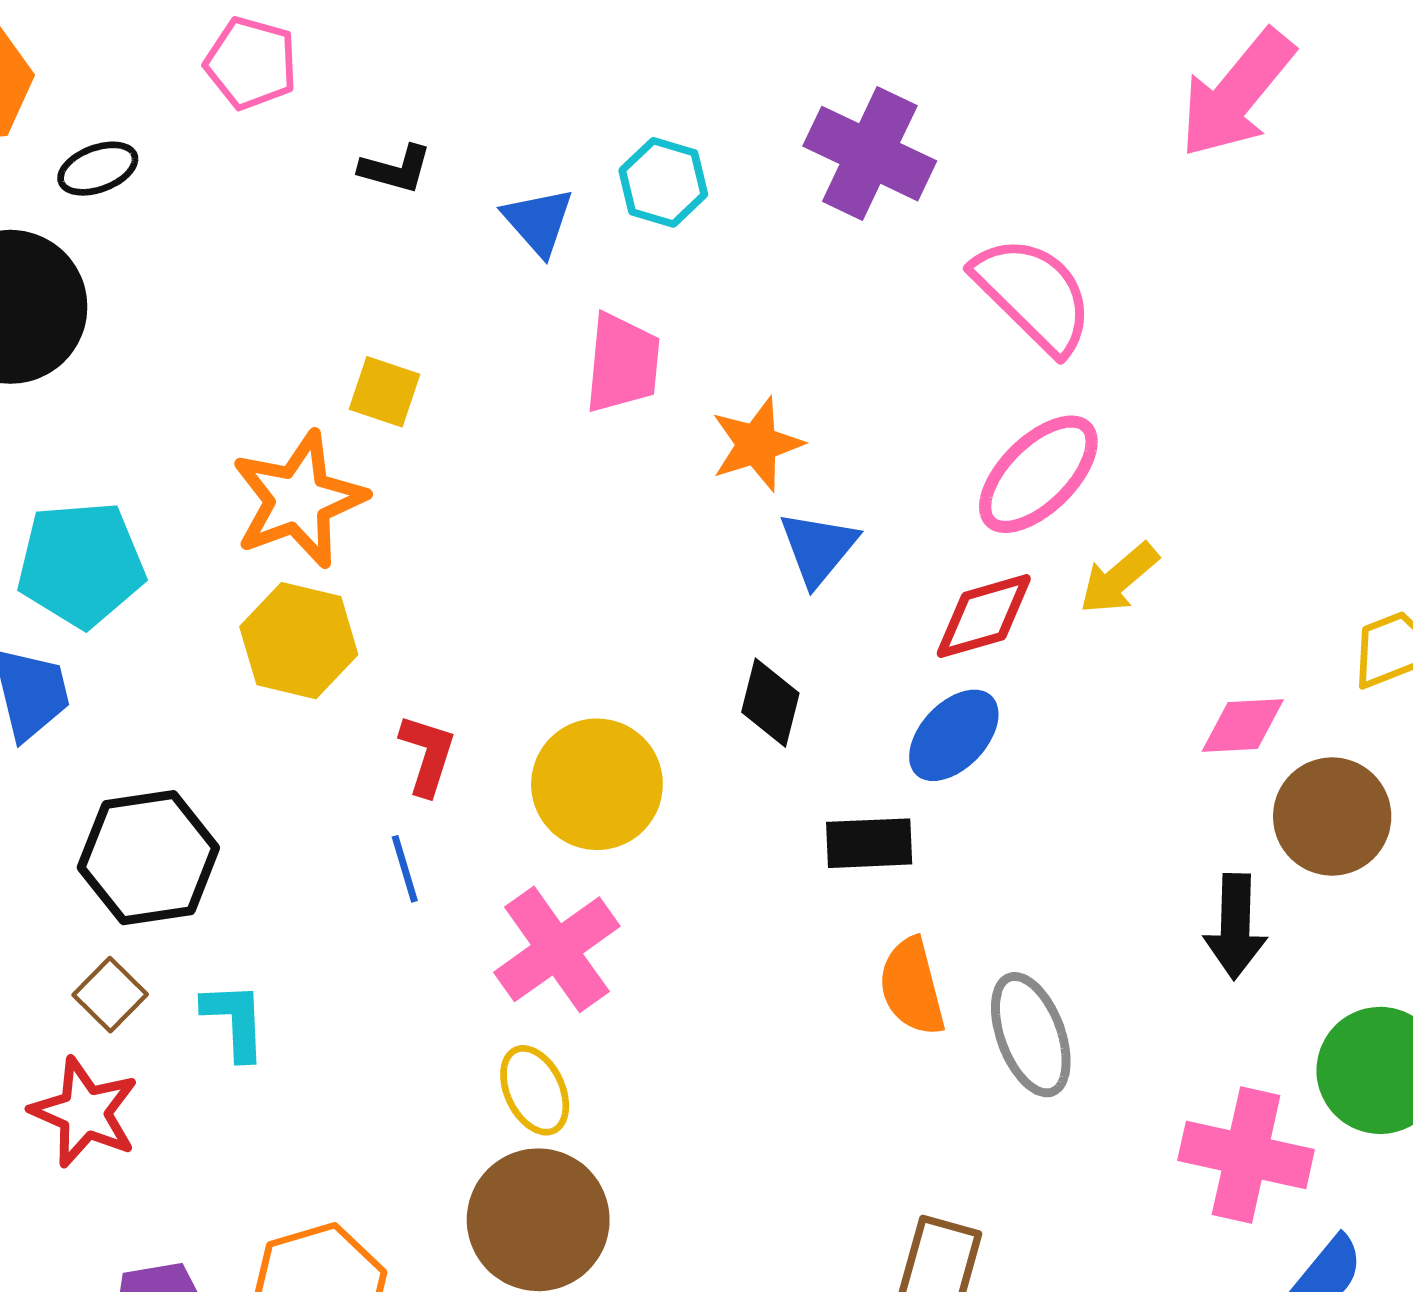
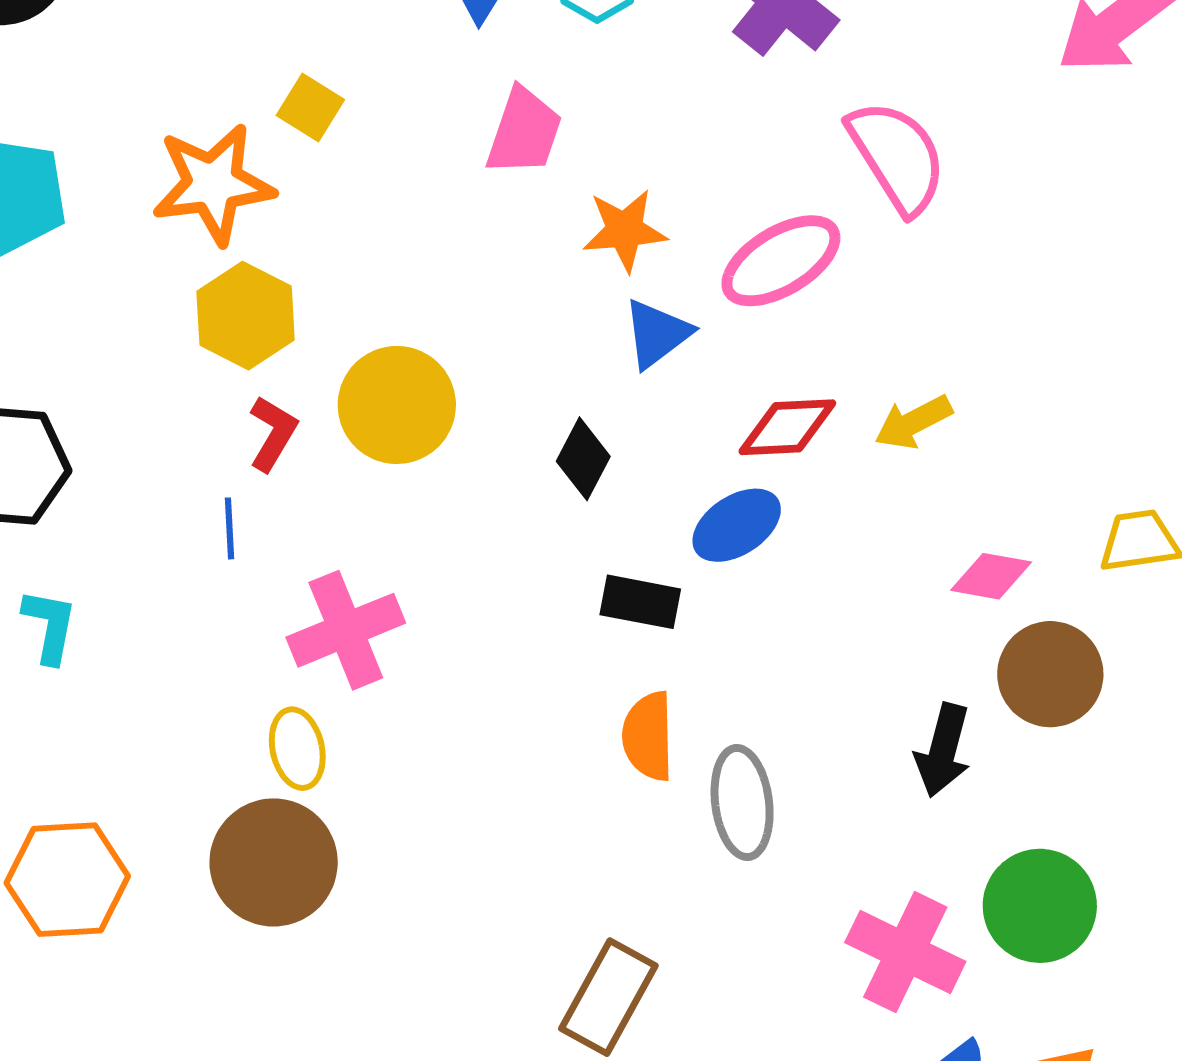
pink ellipse: (1038, 474) -> (781, 261), moved
yellow hexagon: (299, 641) -> (246, 316), moved
yellow circle: (597, 784) -> (397, 405), moved

